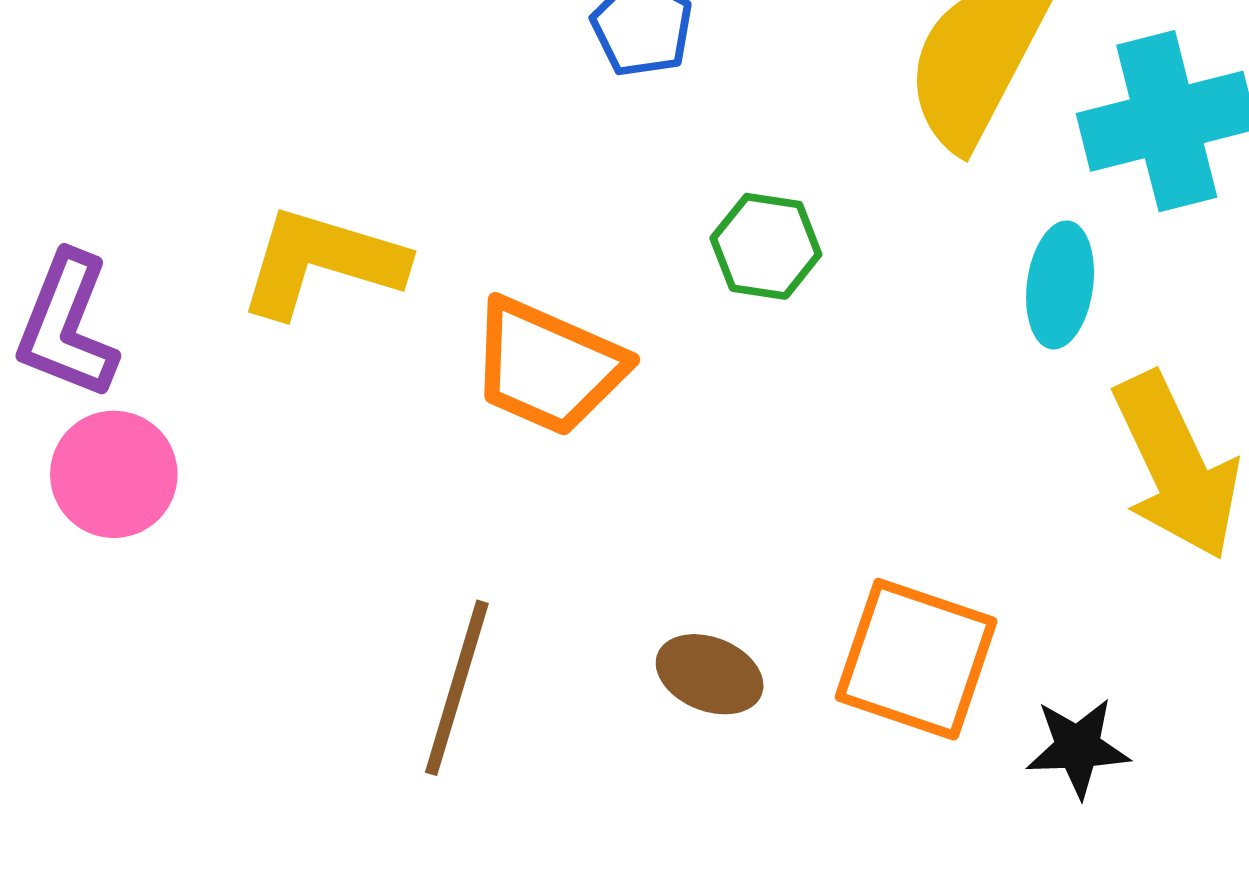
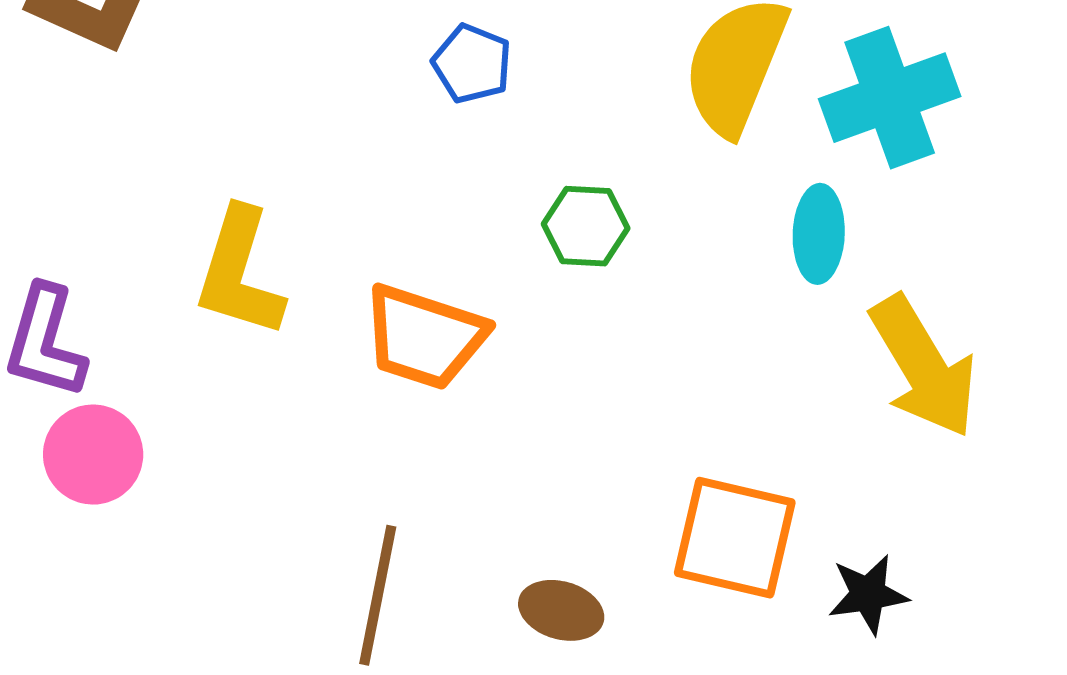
yellow L-shape: (322, 262) -> (239, 273), turned -84
brown ellipse: (710, 674) -> (561, 610), moved

